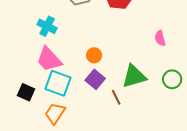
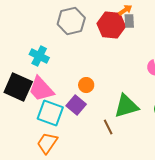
purple square: (95, 79) -> (76, 105), moved
black square: (26, 92) -> (18, 87), moved, size x1.6

